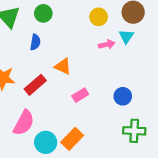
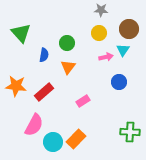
green circle: (43, 13) -> (67, 43), moved
orange triangle: (63, 66) -> (68, 67), moved, turned 42
blue circle: (123, 96) -> (119, 82), moved

